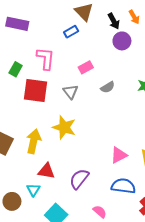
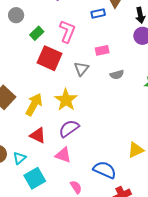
pink triangle: (119, 155) -> (63, 155), moved, turned 30
purple semicircle: (79, 179) -> (69, 129), moved
cyan triangle: (33, 190) -> (19, 158), moved

